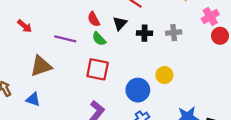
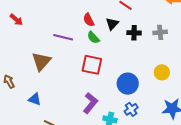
red arrow: (25, 26) -> (16, 20), moved
brown triangle: (41, 66) -> (41, 61), turned -30
yellow circle: (164, 75) -> (162, 72), moved
blue triangle: (33, 99) -> (35, 99), moved

